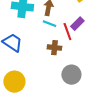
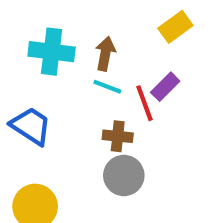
gray circle: (71, 75) -> (124, 175), moved

